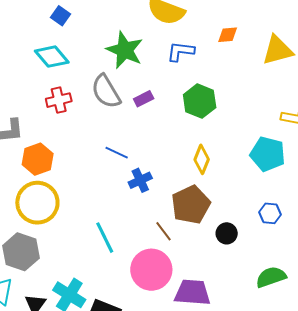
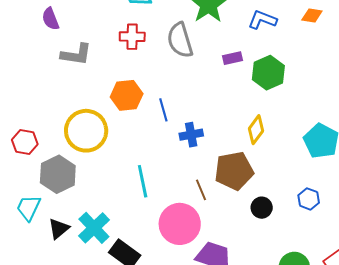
purple rectangle: (144, 99) -> (233, 58), moved
blue line: (117, 153) -> (163, 110), moved, turned 35
orange hexagon: (38, 159) -> (127, 95), moved

